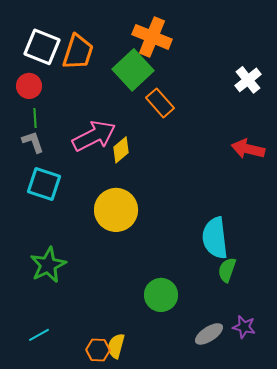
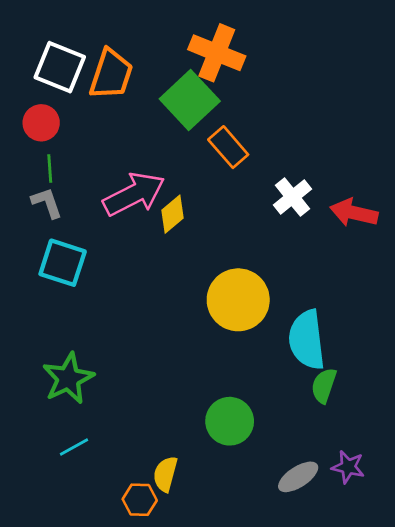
white cross: (248, 80) -> (292, 197), moved
yellow circle: (116, 210) -> (238, 300), moved
cyan line: (39, 335) -> (74, 447), moved
yellow semicircle: (116, 346) -> (165, 474), moved

